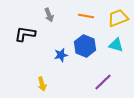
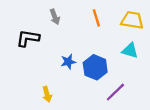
orange line: (86, 16) -> (96, 18), turned 63
yellow trapezoid: (118, 18) -> (132, 20), turned 30
blue hexagon: (85, 46) -> (95, 67), moved

